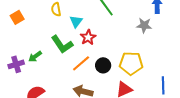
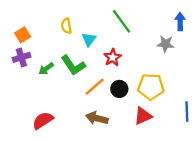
red star: (88, 37) -> (113, 57), moved
green arrow: (35, 56) -> (46, 69), moved
purple cross: (16, 64) -> (21, 57), moved

